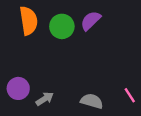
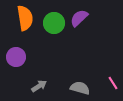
purple circle: (18, 88) -> (16, 57), moved

